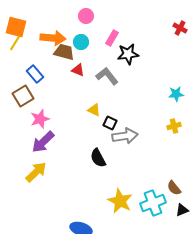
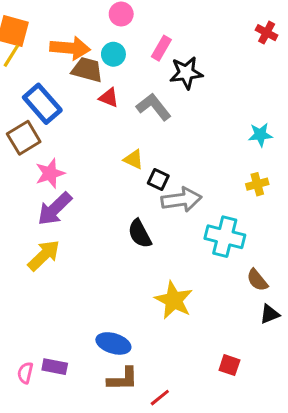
blue rectangle: (35, 74) -> (42, 104), size x1.4
cyan cross: (153, 203) -> (225, 237), moved, turned 35

